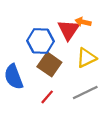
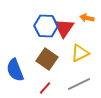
orange arrow: (83, 22) -> (87, 18), moved
blue hexagon: (40, 41) -> (46, 26), moved

